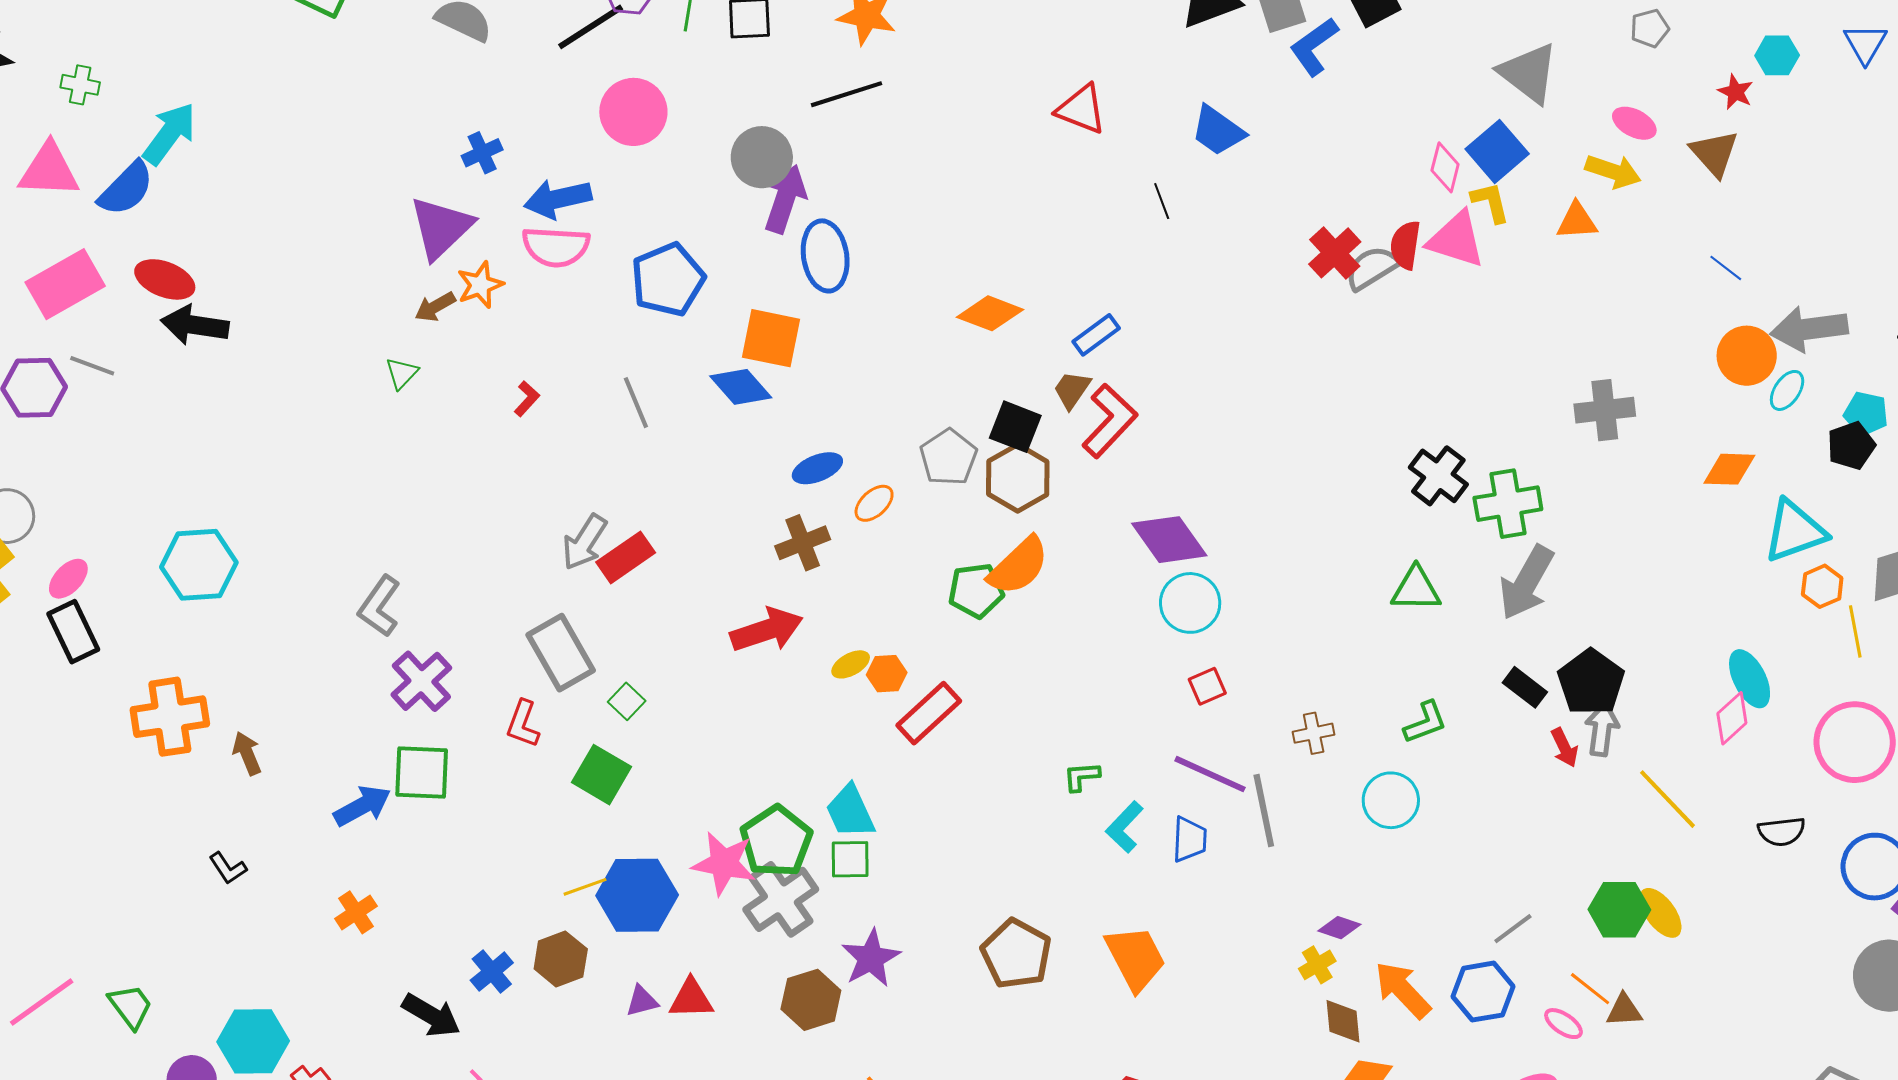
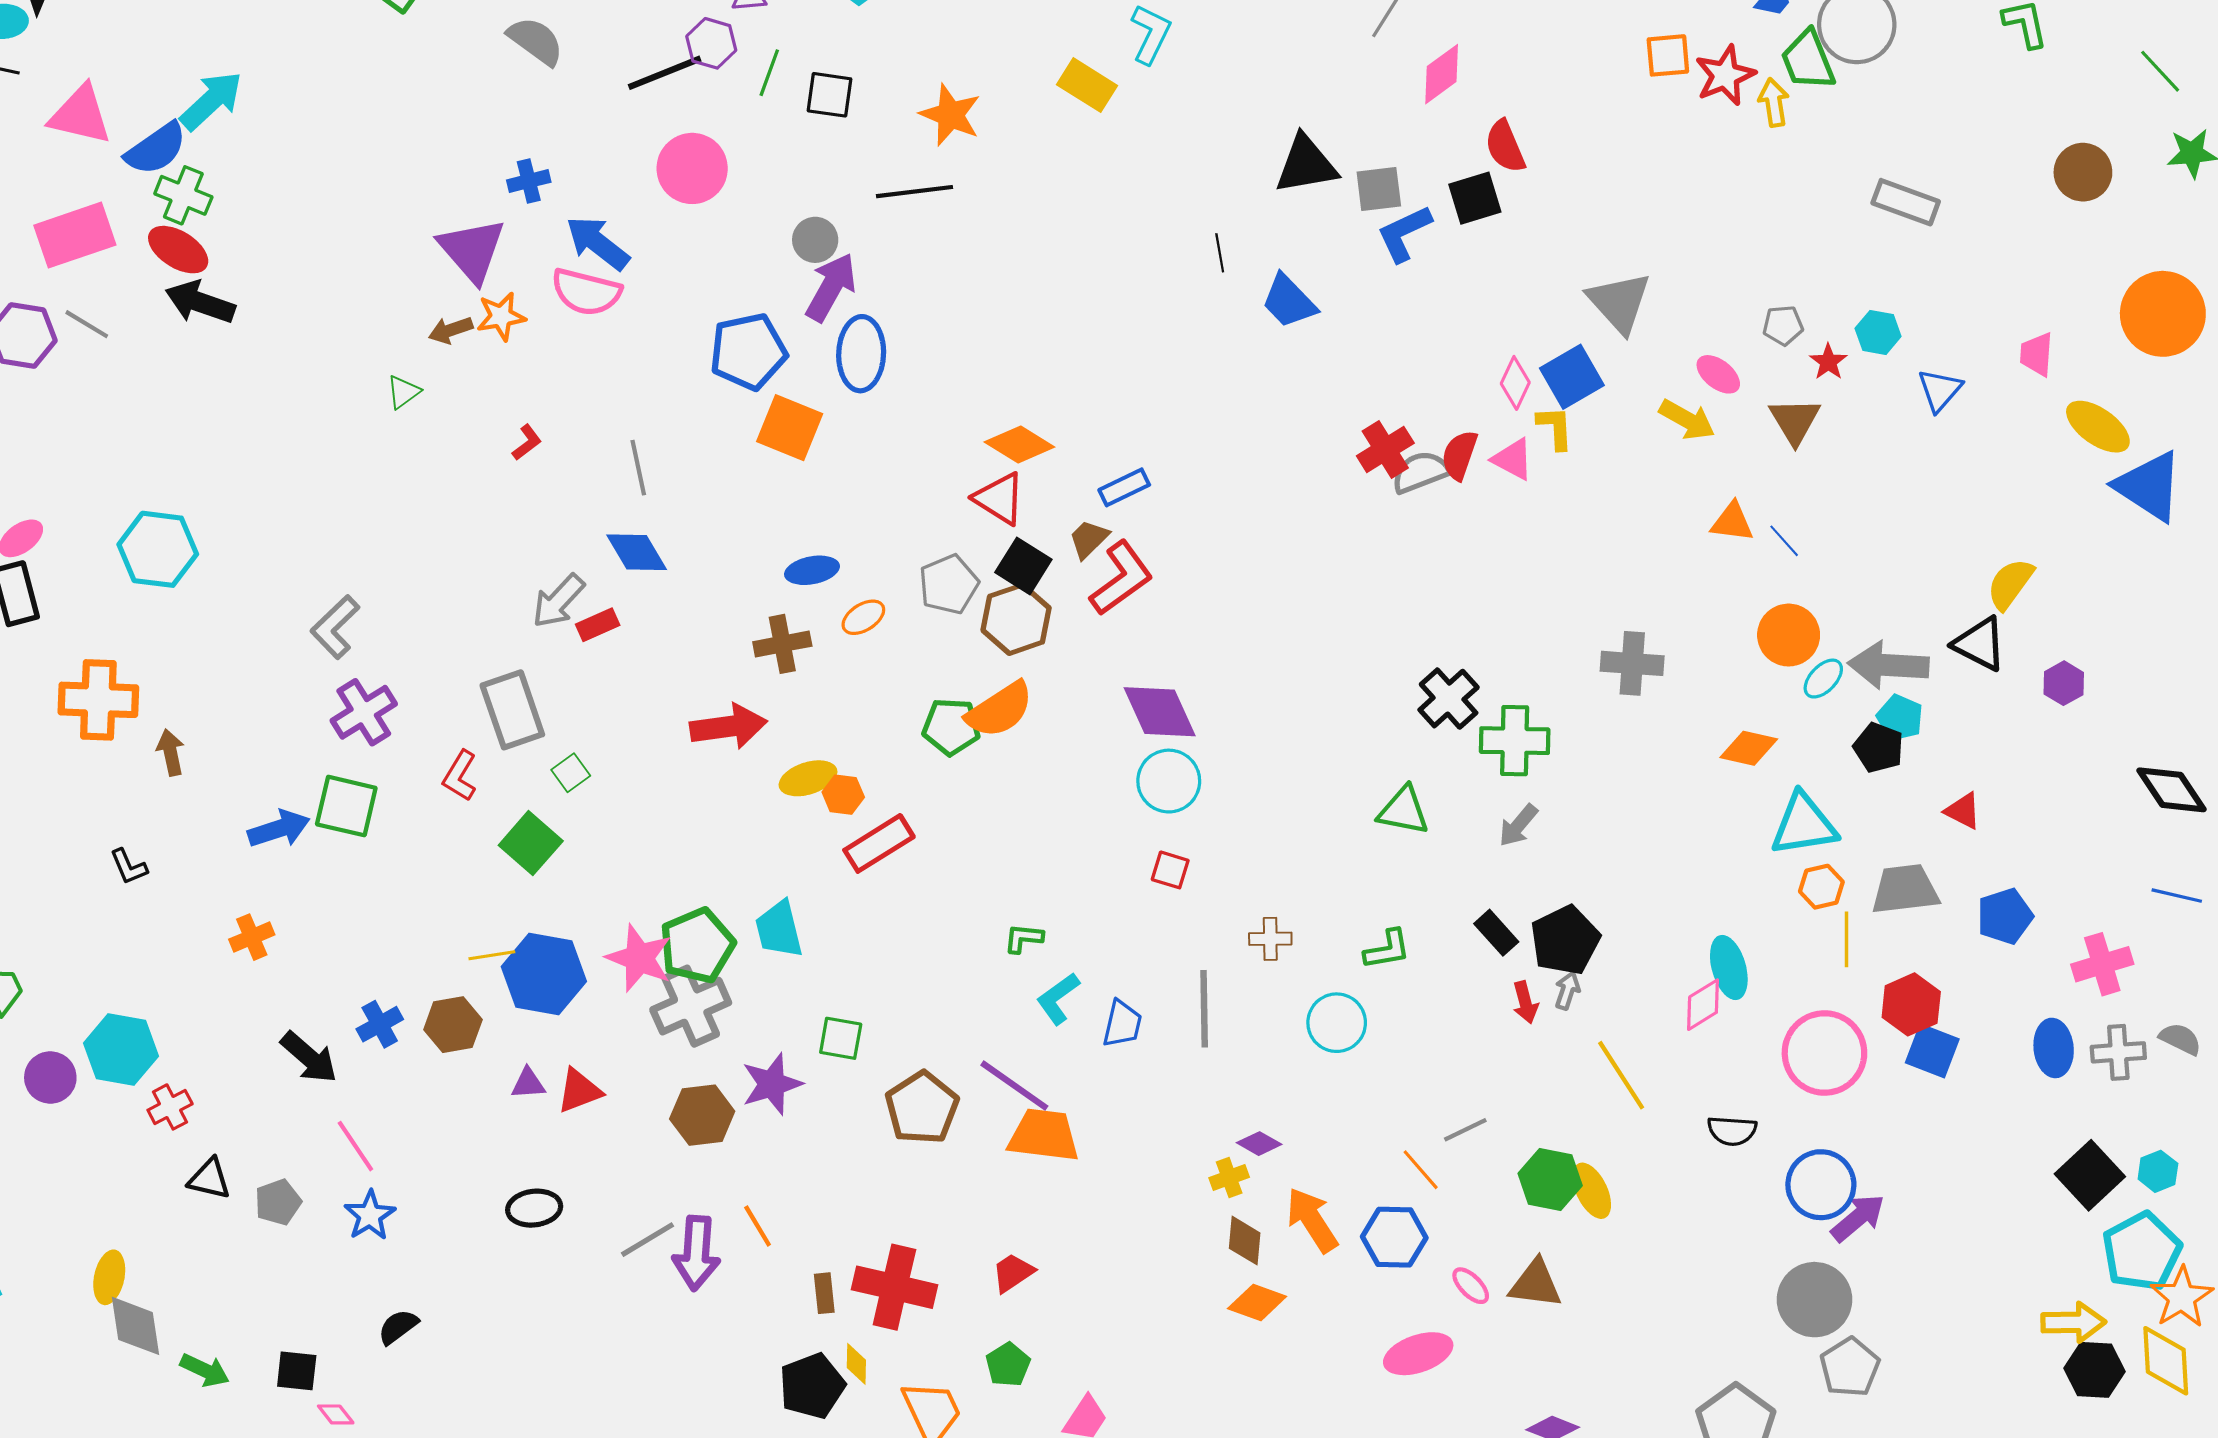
gray pentagon: (1650, 28) -> (1783, 325), moved
blue triangle: (1865, 44) -> (1940, 390), moved
green cross: (80, 85) -> (183, 195), moved, size x1.4
red triangle: (1081, 109) -> (1000, 499), moved
gray circle: (762, 157) -> (815, 240), size x0.7
blue arrow: (558, 199) -> (598, 243), turned 40
black line: (1162, 201) -> (1220, 253), moved
orange triangle: (1577, 221) -> (1732, 522), moved
purple triangle: (441, 228) -> (472, 250), turned -38
pink triangle: (1456, 240) -> (1513, 459), size x0.7
blue pentagon: (668, 280) -> (748, 352), moved
gray arrow: (1809, 329) -> (1888, 665), moved
blue diamond: (741, 387) -> (637, 552), moved
black pentagon: (1851, 446) -> (1878, 748), turned 30
red rectangle: (626, 557) -> (598, 625), size x0.7
gray arrow: (1526, 583) -> (1518, 825), size x0.6
yellow ellipse: (851, 664) -> (808, 778), size x1.4
red square: (1207, 686) -> (1170, 870), turned 30
gray arrow: (1602, 729) -> (1567, 991), size x0.7
purple line: (1210, 774) -> (1014, 1086), moved
green square: (850, 859) -> (841, 1038), moved
gray line: (1513, 929) -> (1465, 1130), moved
orange trapezoid: (1136, 958) -> (1044, 1135), turned -66
orange line: (1590, 989) -> (1421, 1170), moved
red triangle: (691, 999) -> (579, 1091), turned -30
brown triangle: (1624, 1010) -> (1536, 1284), size x1.4

